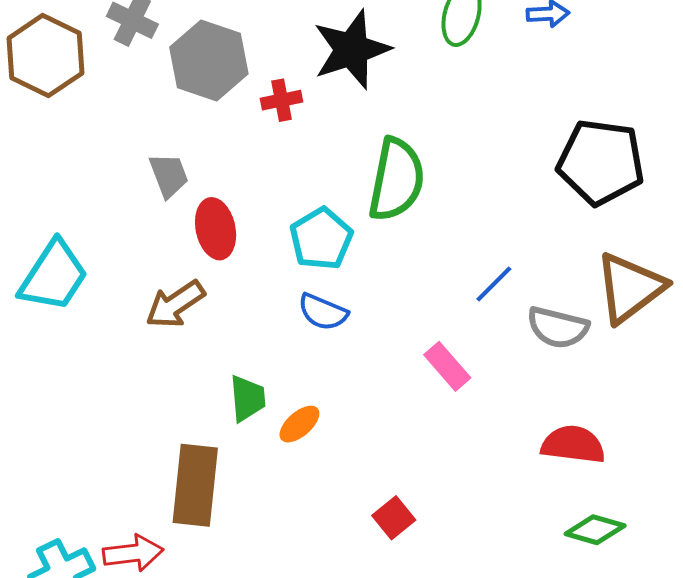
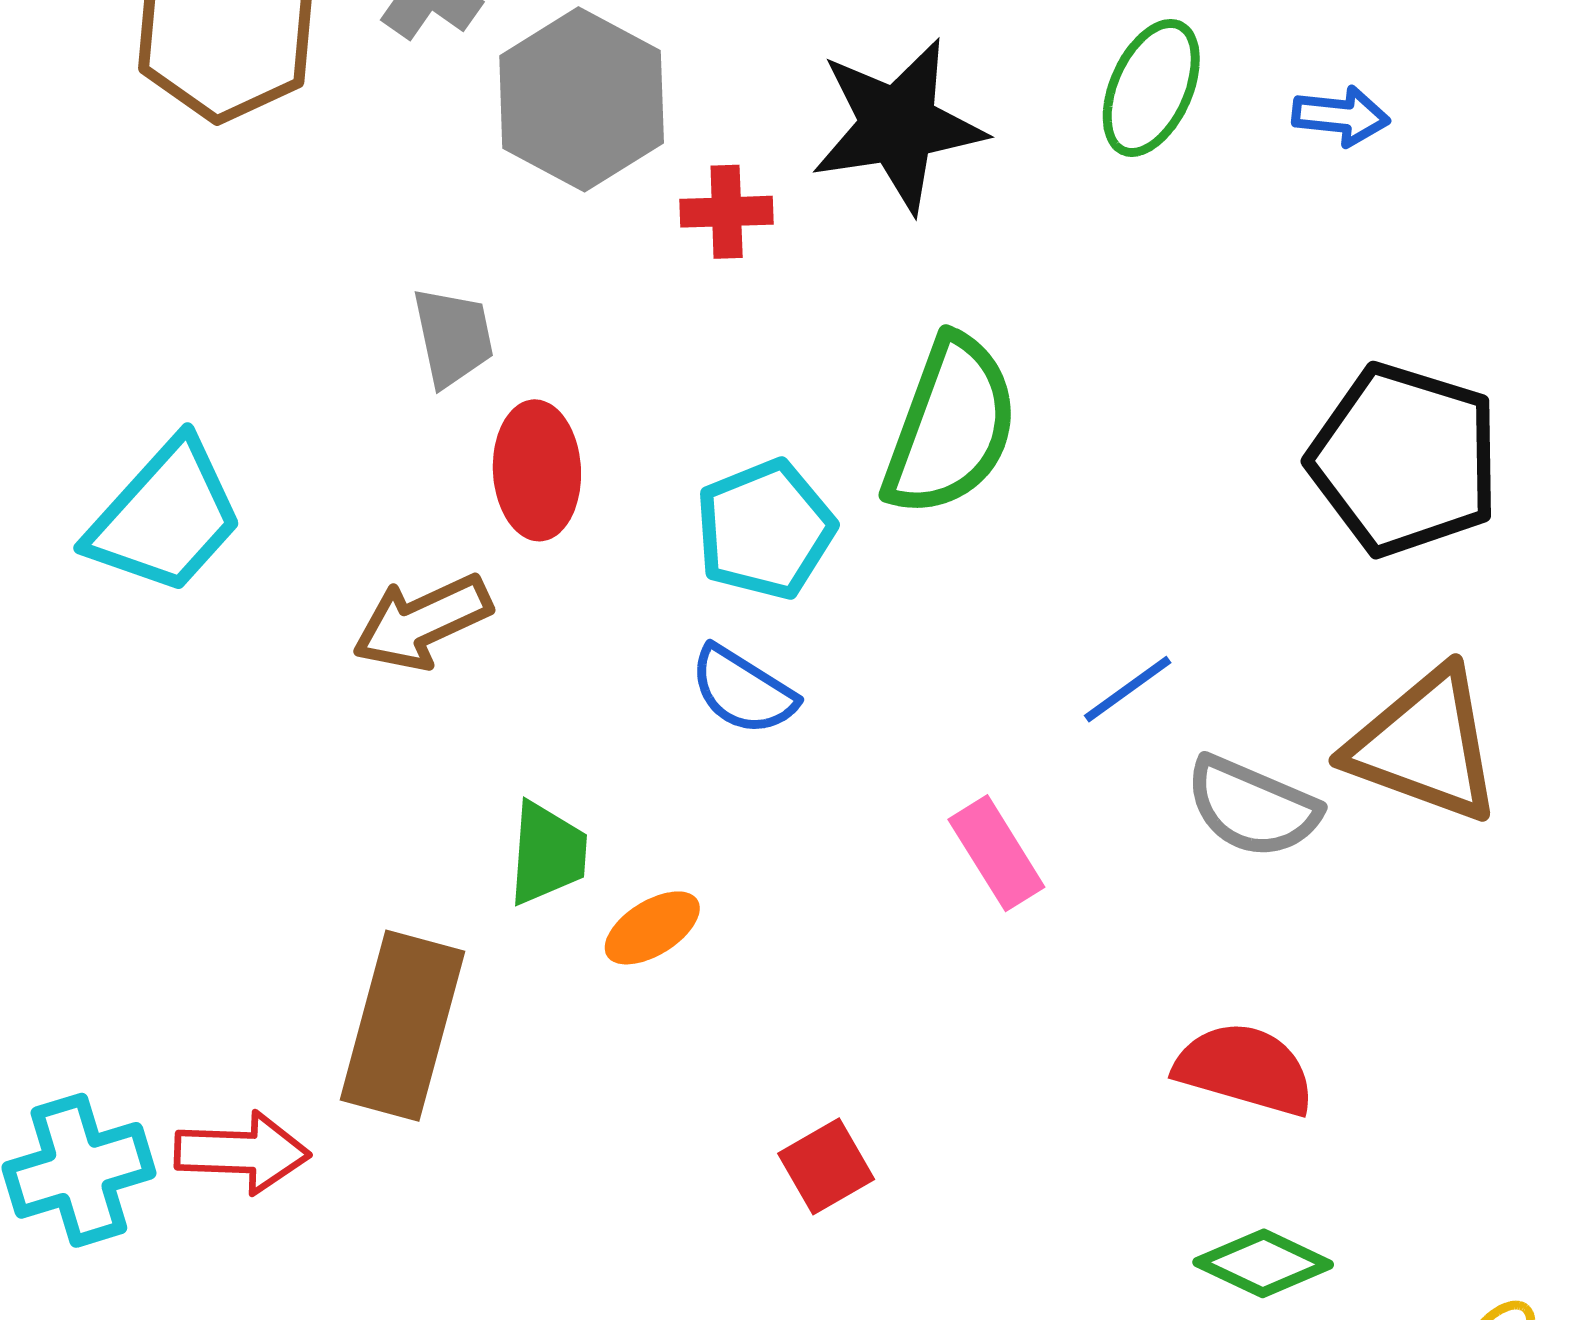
brown triangle: (630, 288) -> (1425, 745), turned 48

